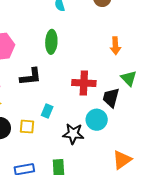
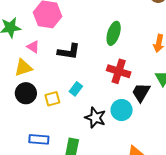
green ellipse: (51, 42) -> (114, 33), moved
yellow square: (27, 127) -> (52, 99), turned -35

